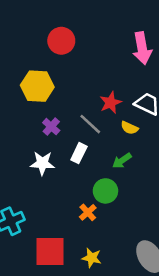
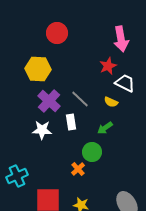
red star: (111, 103) -> (108, 66), moved
purple cross: (51, 127) -> (49, 101), size x1.6
white rectangle: (79, 153) -> (71, 122), turned -35

